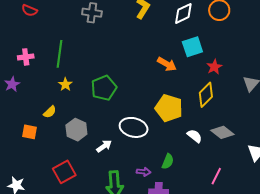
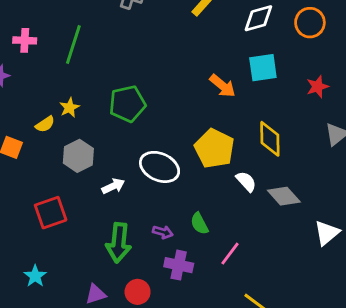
red star: (214, 67) -> (318, 87), moved
yellow star: (65, 84) -> (69, 108), moved
yellow diamond: (206, 95) -> (270, 139), turned -55
white semicircle: (195, 136) -> (246, 181), moved
green semicircle: (168, 161) -> (199, 224), turned 119
pink line: (216, 176) -> (230, 254), moved

